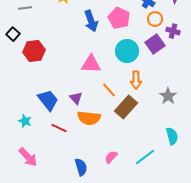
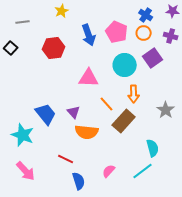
orange circle: (155, 19) -> (144, 33), moved
purple cross: (173, 31) -> (171, 36), moved
red hexagon: (34, 51) -> (54, 48), moved
cyan star: (25, 121) -> (23, 135), size x1.6
red line: (59, 128) -> (66, 159), moved
cyan semicircle: (172, 136) -> (153, 148), moved

